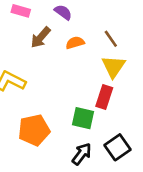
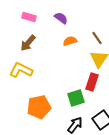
brown arrow: (41, 37) -> (28, 43), moved
green square: (83, 118) -> (76, 98), turned -30

